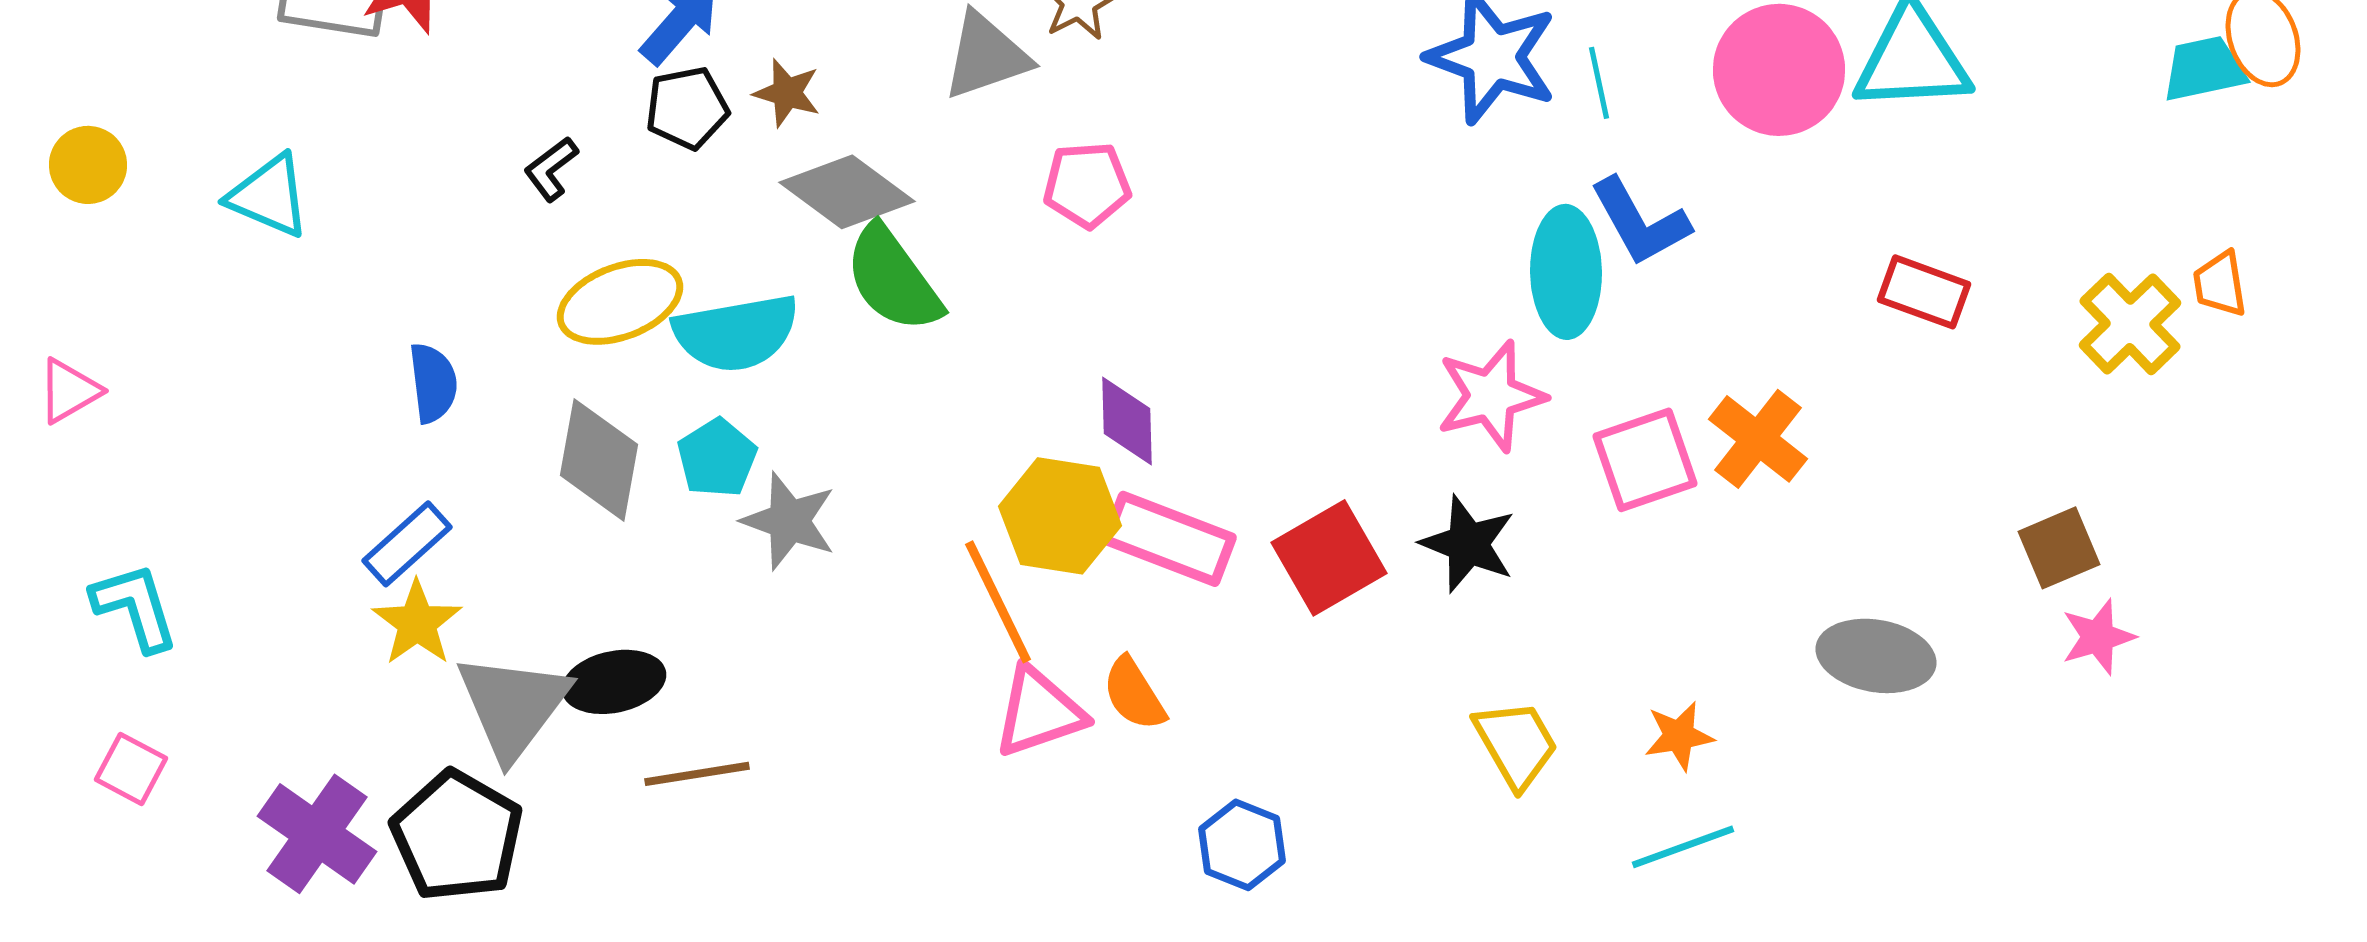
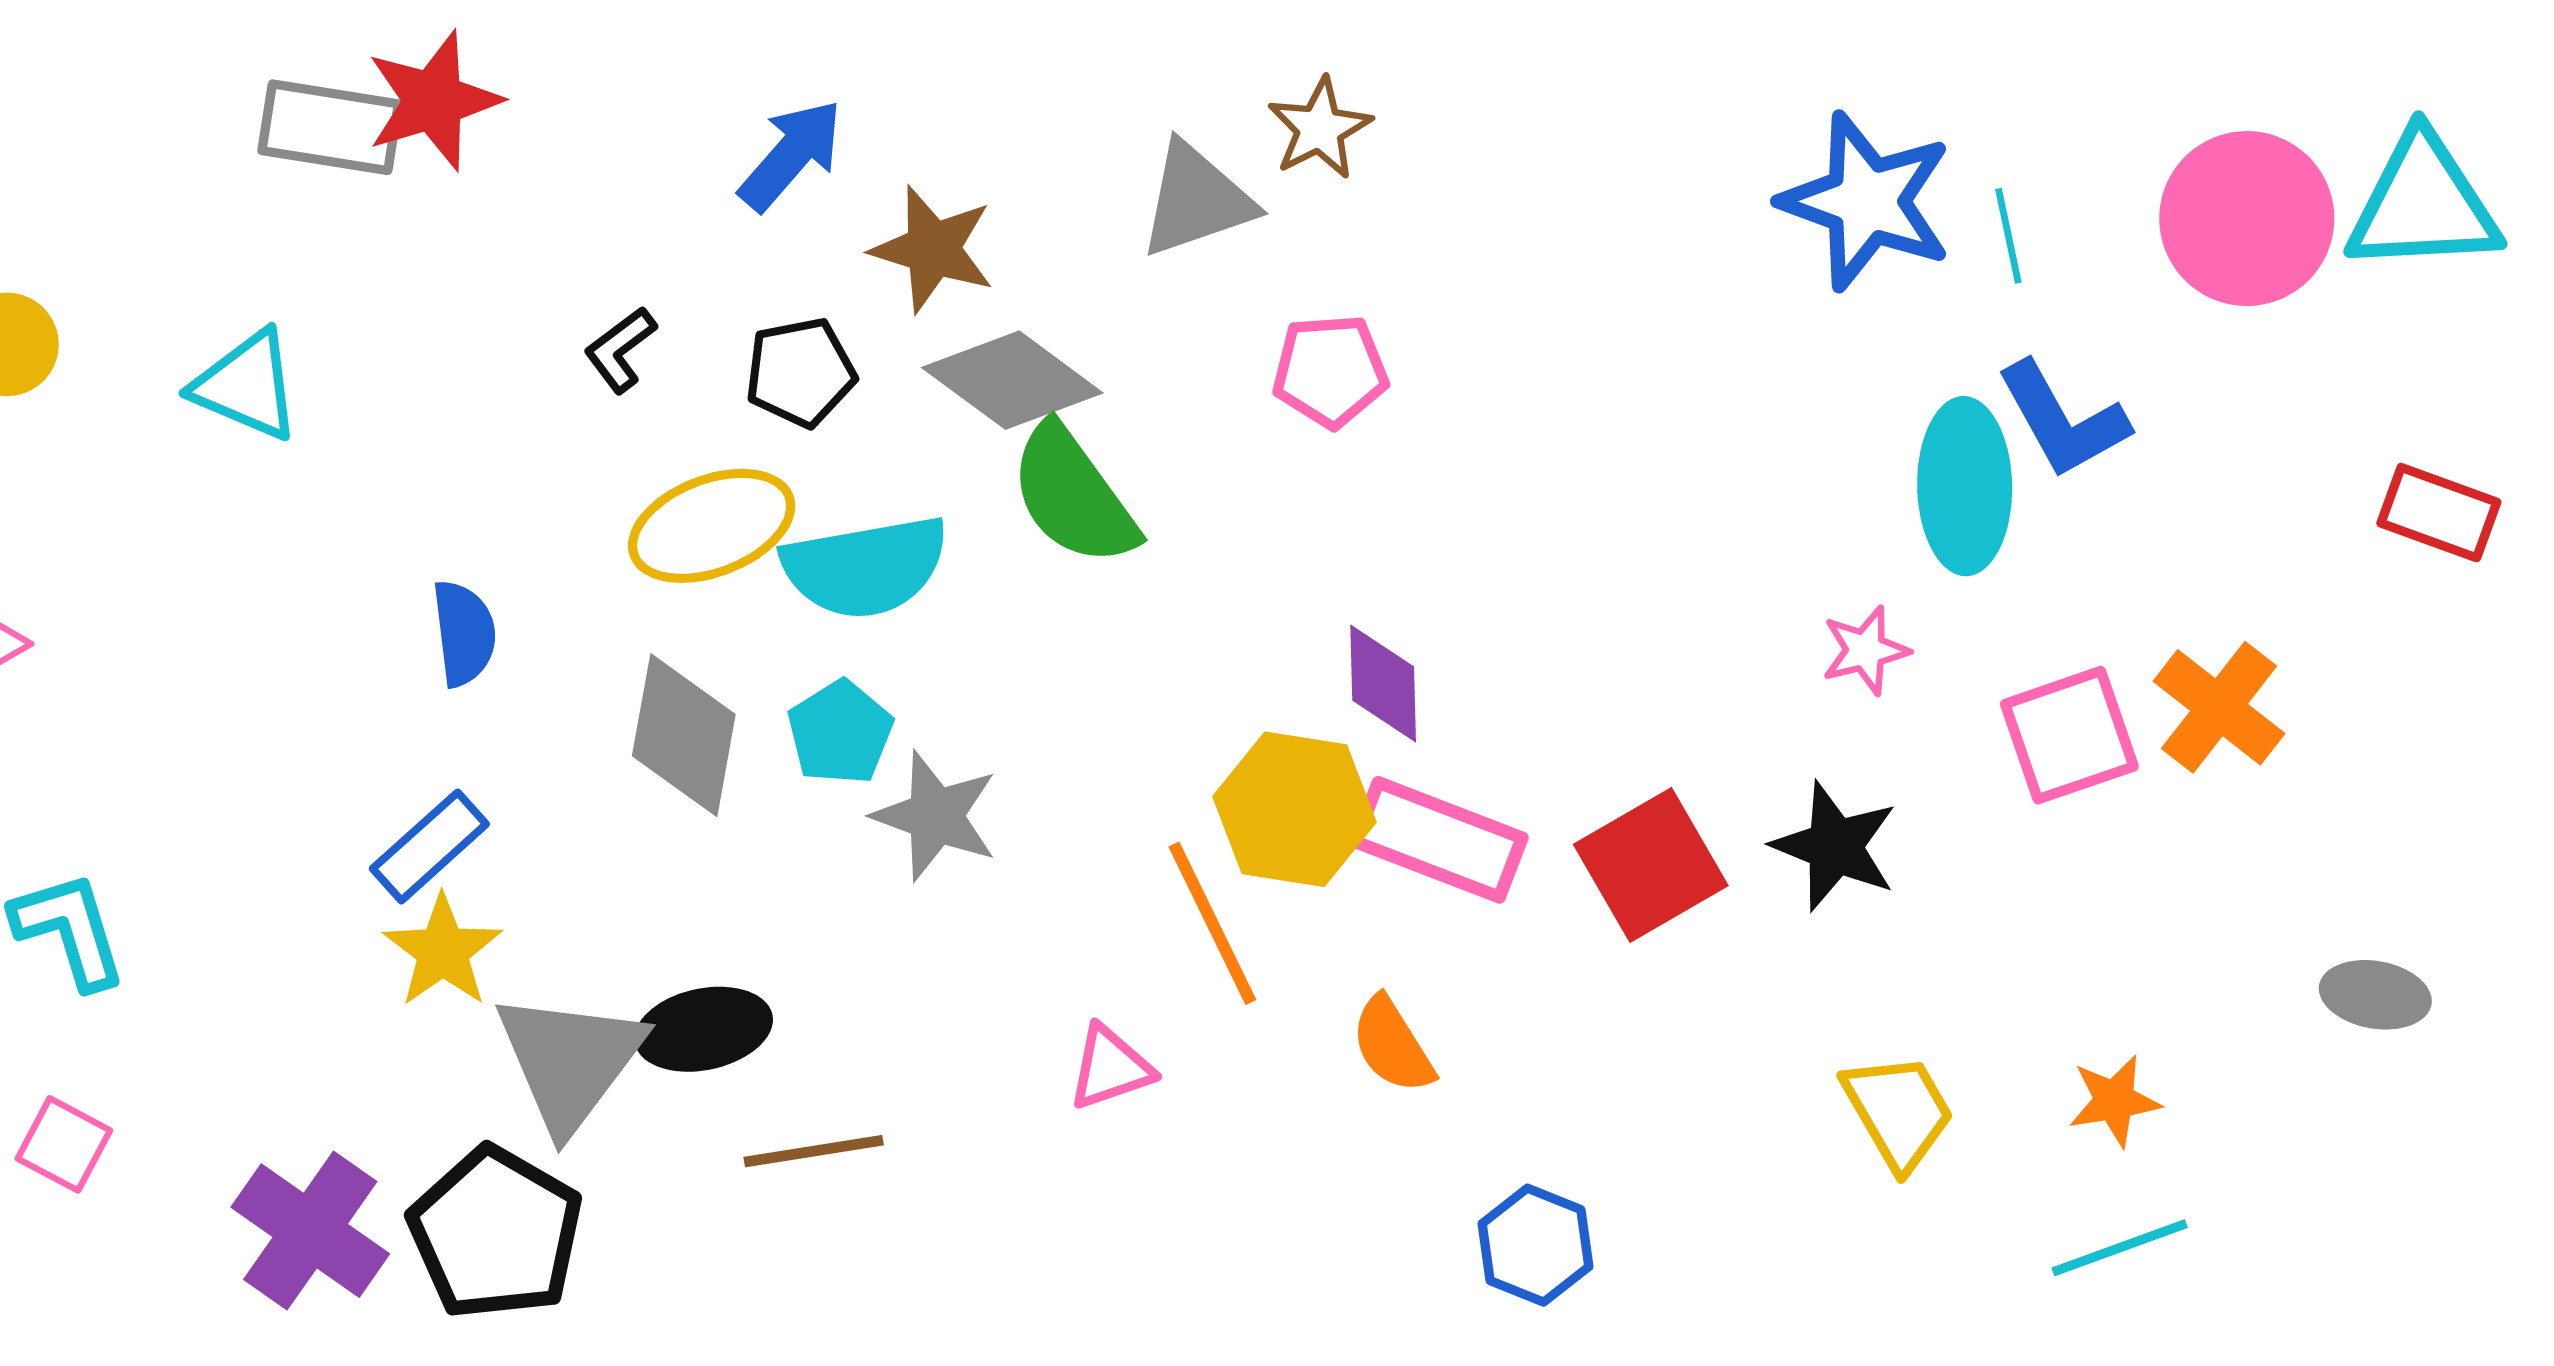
brown star: (787, 93) -> (933, 249), size x1.4
black pentagon: (687, 108) -> (800, 372), moved
pink star: (1491, 396) -> (1865, 650), size x0.6
gray ellipse: (1876, 656) -> (2375, 995), size x0.7
pink triangle: (1039, 712) -> (1110, 1068), moved, size x0.7

